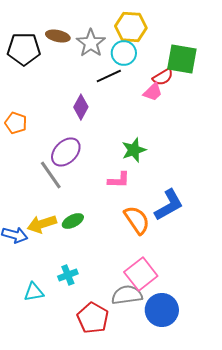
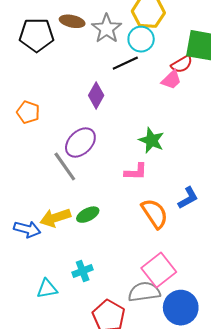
green star: (134, 150) -> (151, 140), turned -30
blue L-shape: (169, 205) -> (188, 198), size x0.7

